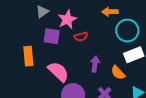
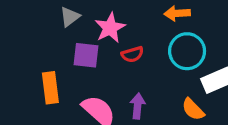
cyan circle: (127, 31) -> (187, 51), moved
purple arrow: (95, 64) -> (138, 106), moved

